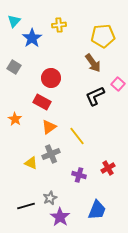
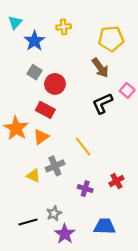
gray square: (14, 67) -> (34, 72), moved
orange star: (15, 119) -> (16, 128), size x1.6
orange triangle: (49, 127) -> (41, 137), moved
blue trapezoid: (97, 210) -> (105, 226), turned -110

